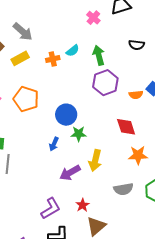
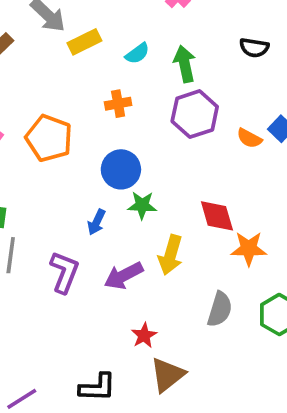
yellow rectangle: (20, 58) -> (84, 42), moved
orange cross: (53, 59) -> (118, 104), moved
orange semicircle: (136, 95) -> (249, 138), turned 32
red diamond: (126, 127) -> (217, 216), moved
gray semicircle: (123, 189) -> (220, 309), turned -66
purple L-shape: (51, 208) -> (64, 272), moved, turned -40

